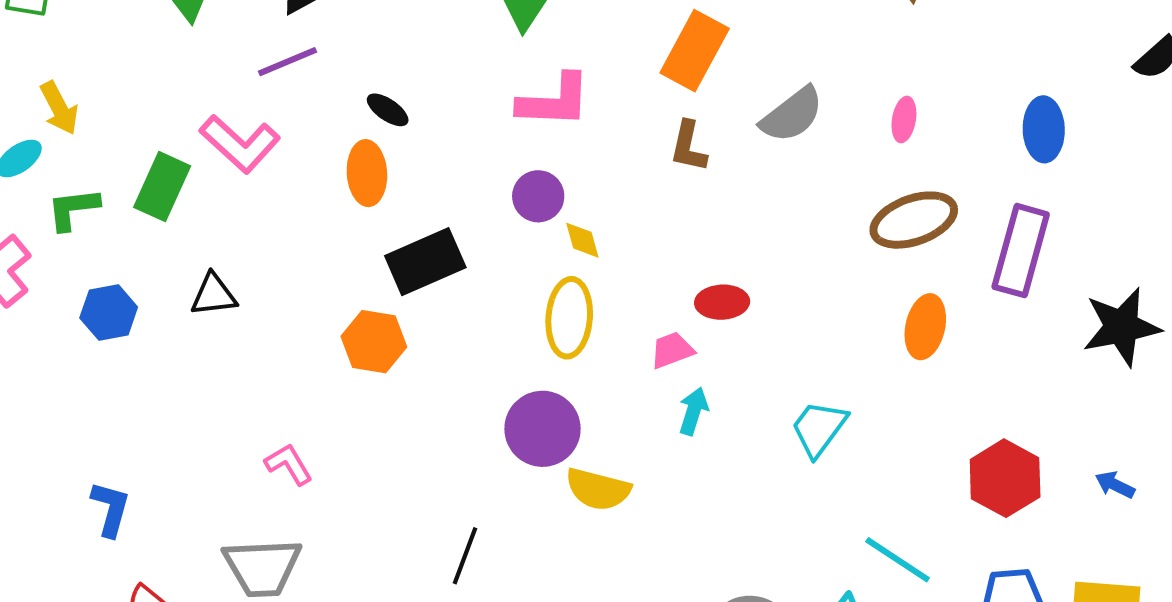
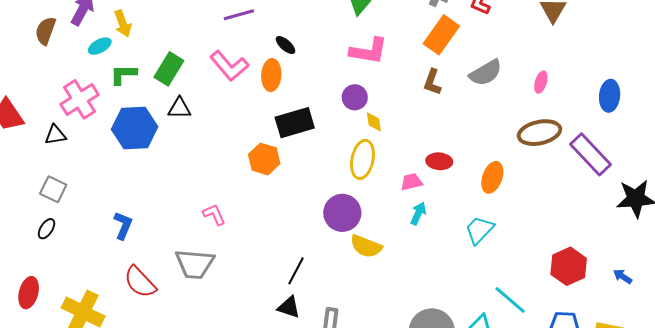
pink L-shape: (240, 144) -> (229, 66), moved
purple rectangle: (1021, 251) -> (591, 154), turned -66
black triangle: (214, 295) -> (179, 108), moved
blue hexagon: (109, 312) -> (135, 128), size x1.6
orange ellipse: (925, 327) -> (492, 177), moved

